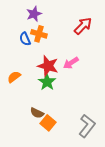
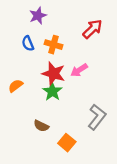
orange cross: (39, 34) -> (53, 45), moved
orange square: (48, 123) -> (67, 143), moved
gray L-shape: (87, 126) -> (97, 117), moved

